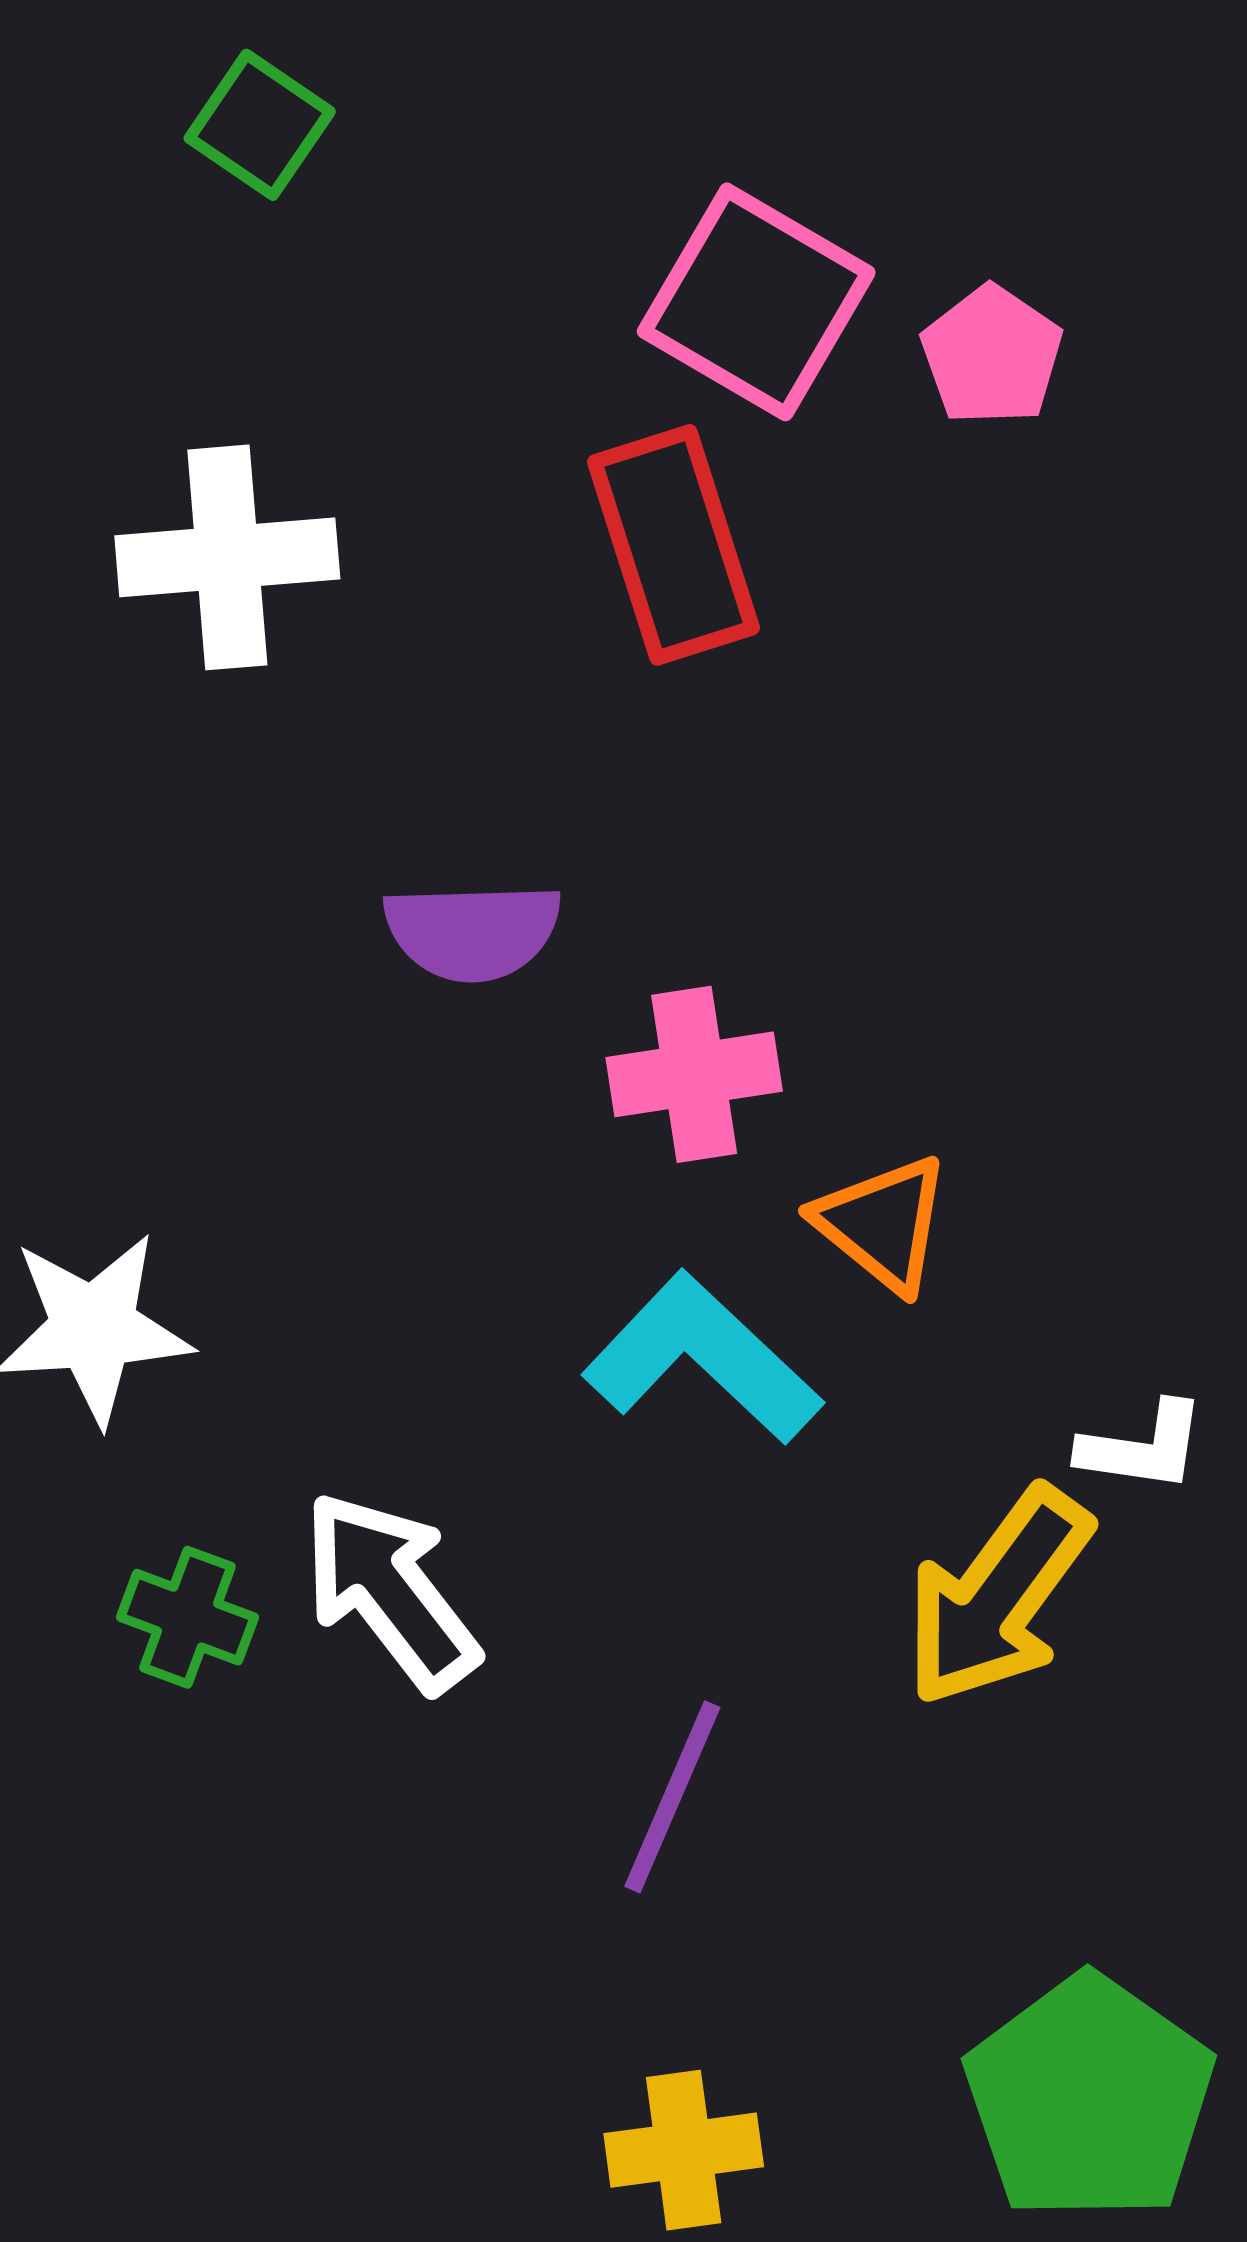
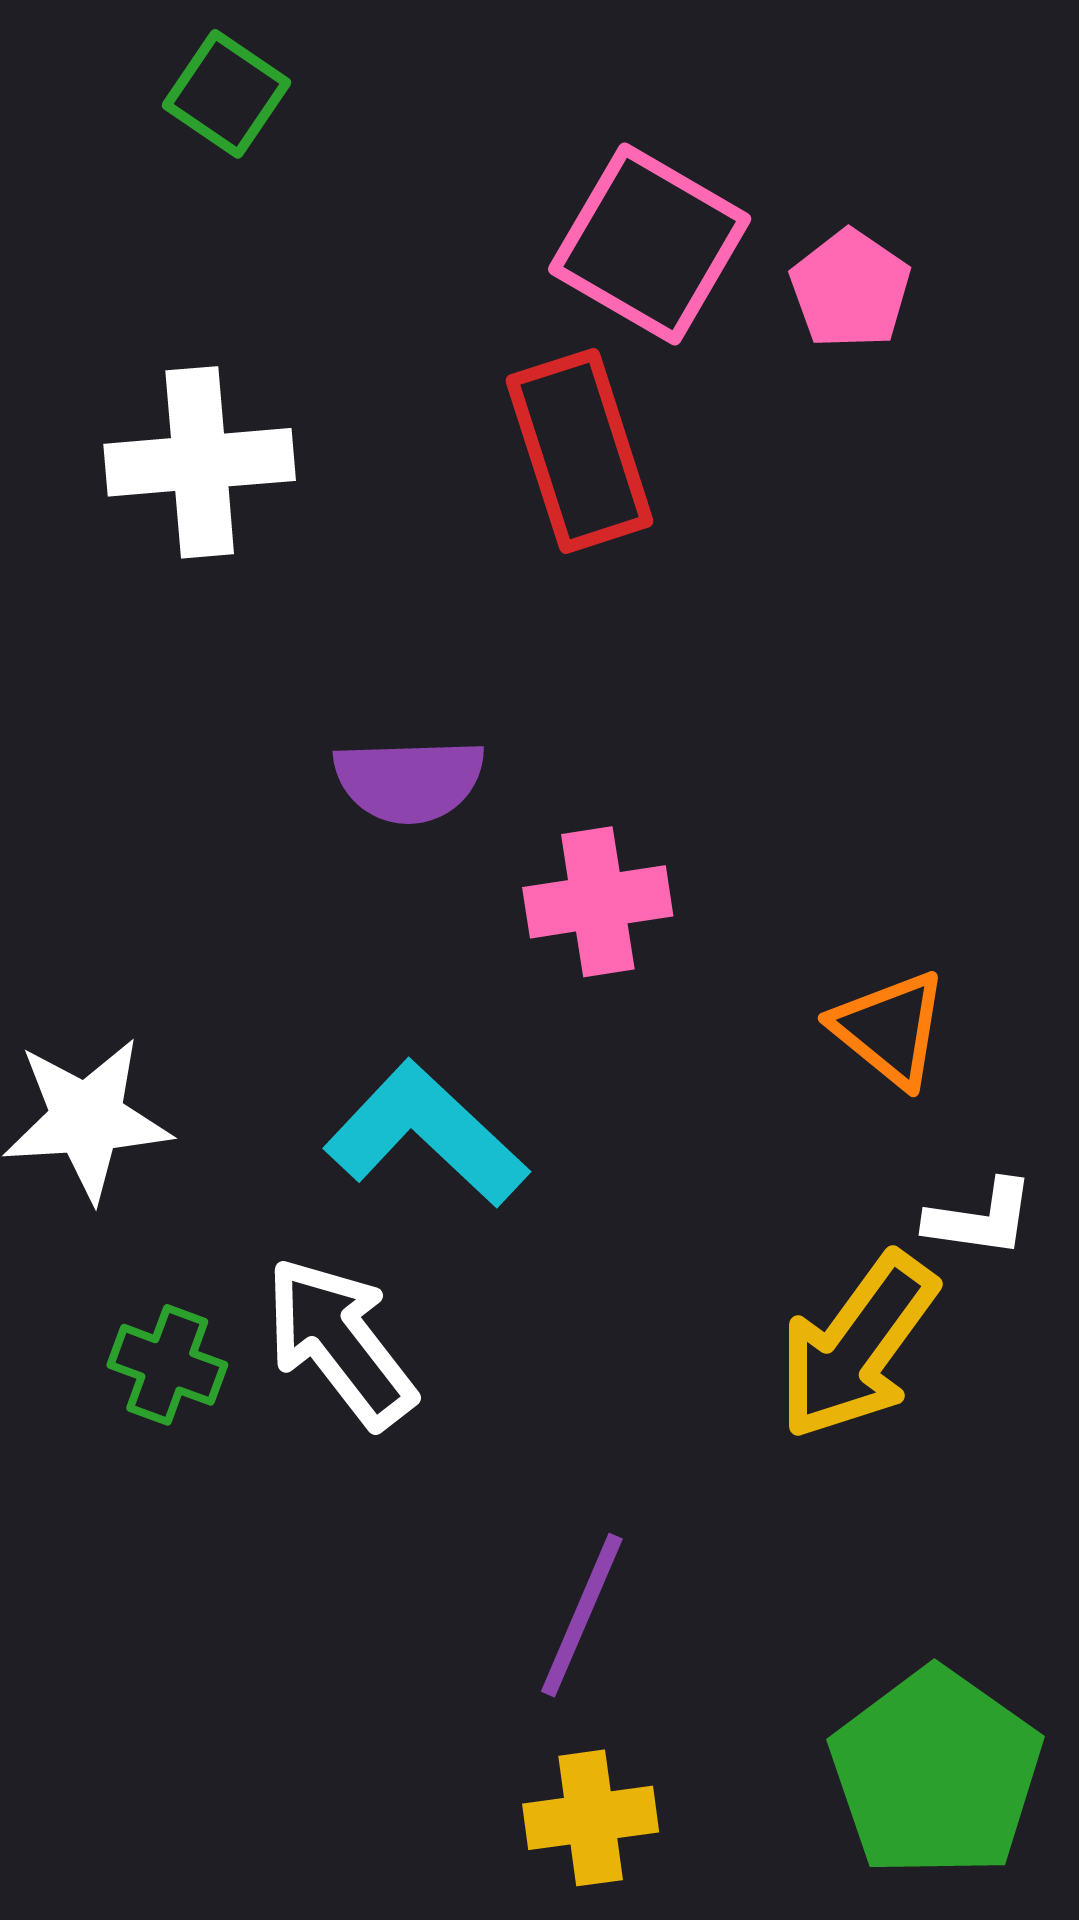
orange triangle: (883, 1223) -> (890, 1029), moved
cyan L-shape: (702, 1358) -> (426, 1134), moved
purple line: (672, 1797) -> (582, 1615), moved

